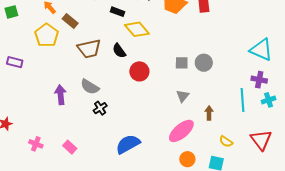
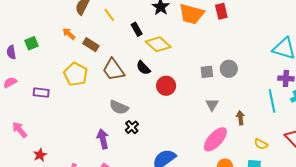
black rectangle: (117, 12) -> (137, 29), turned 48
yellow pentagon: (47, 35) -> (76, 74), moved
brown trapezoid: (89, 49) -> (113, 70), turned 75
purple arrow: (61, 95) -> (103, 139), moved

